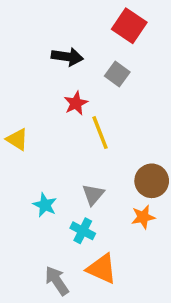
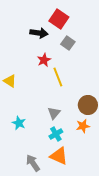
red square: (129, 26) -> (59, 19), moved
cyan star: (45, 205) -> (19, 123), moved
cyan cross: (83, 231) -> (56, 134), moved, turned 32

